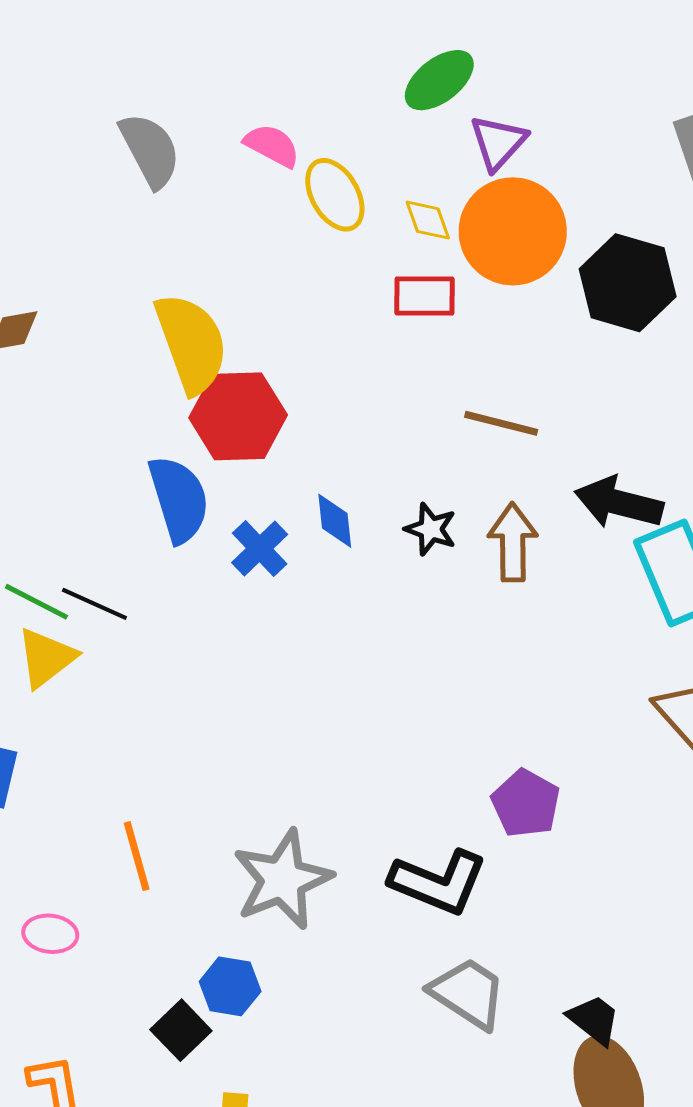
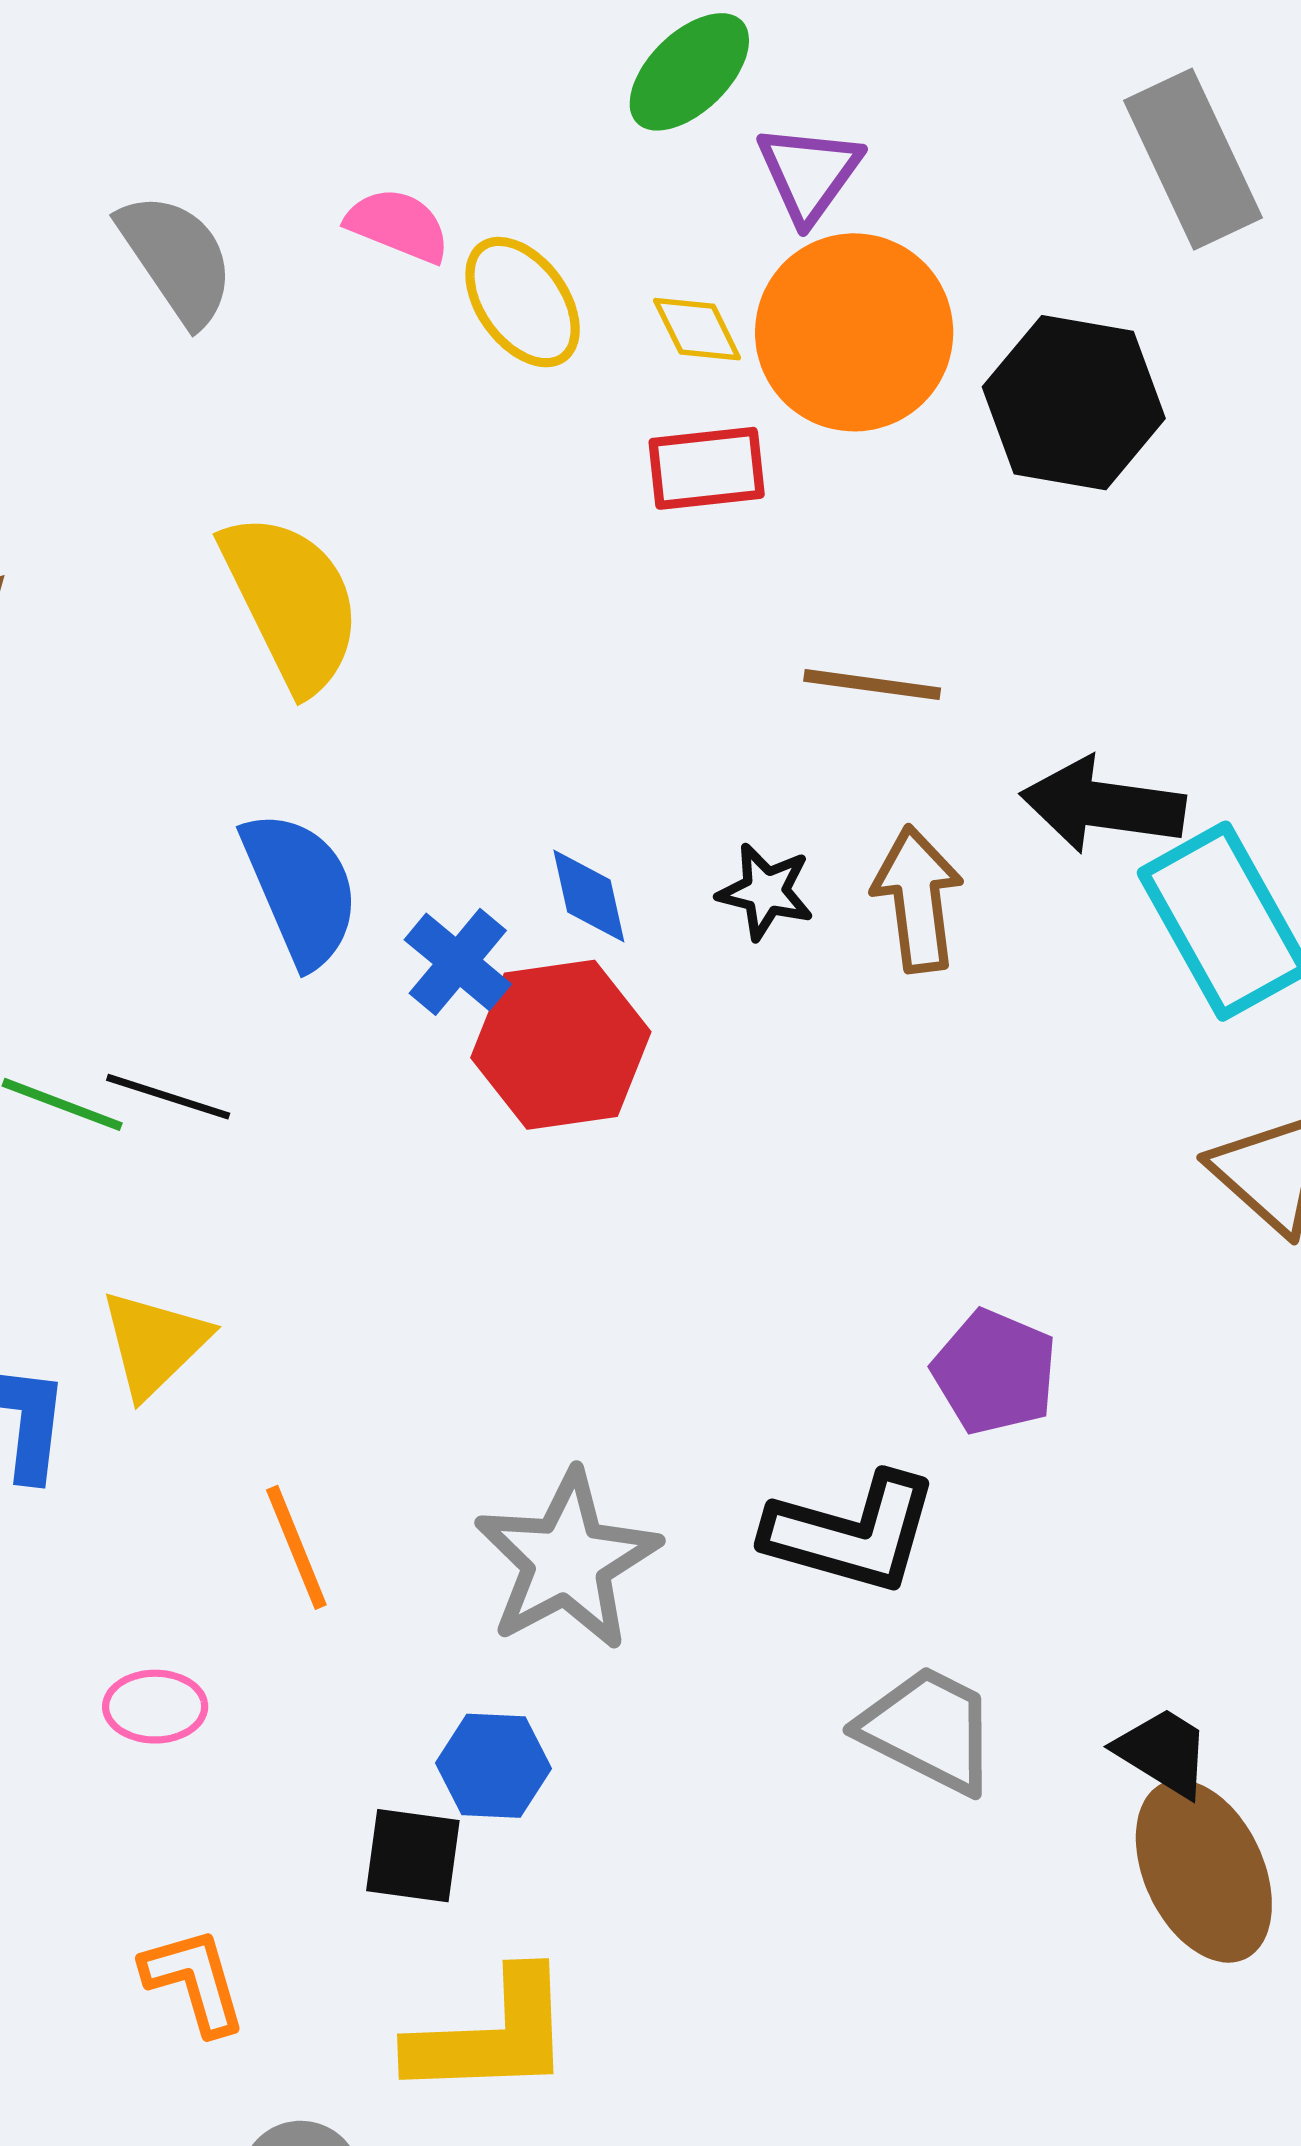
red hexagon: (238, 416) -> (561, 1045), moved
yellow triangle: (46, 658) -> (154, 1343), moved
black square: (181, 1030) -> (413, 1856), turned -32

